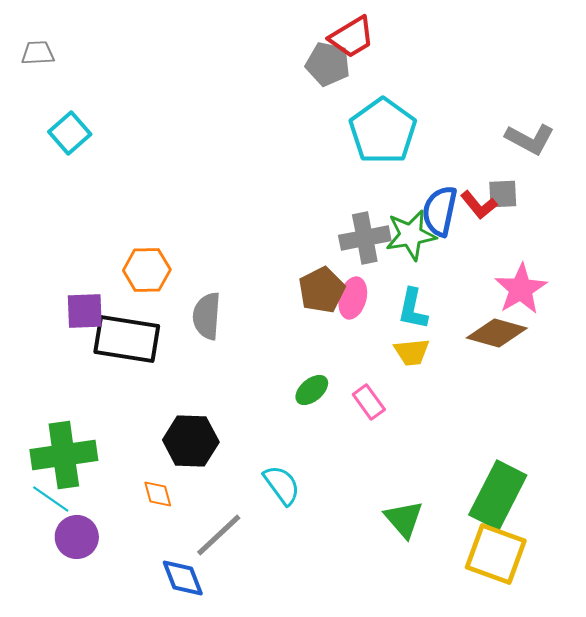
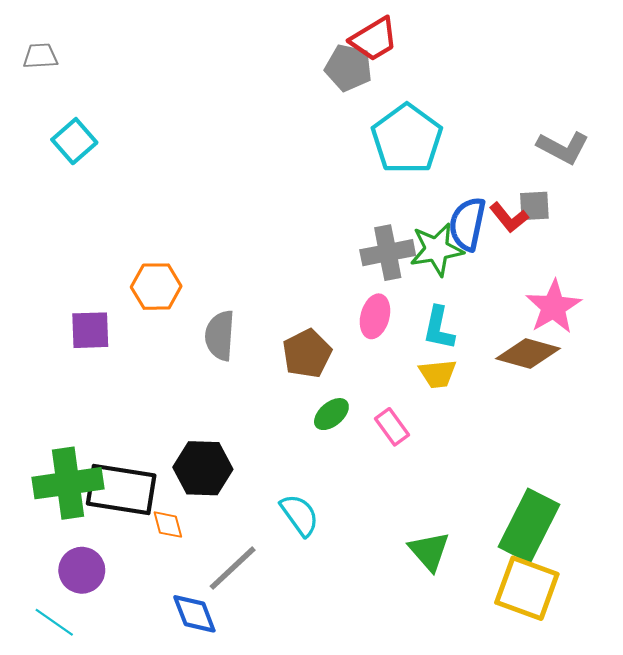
brown pentagon: (322, 290) -> (307, 354), moved
black rectangle: (127, 339) -> (121, 490), moved
cyan line: (51, 499) -> (54, 622), moved

